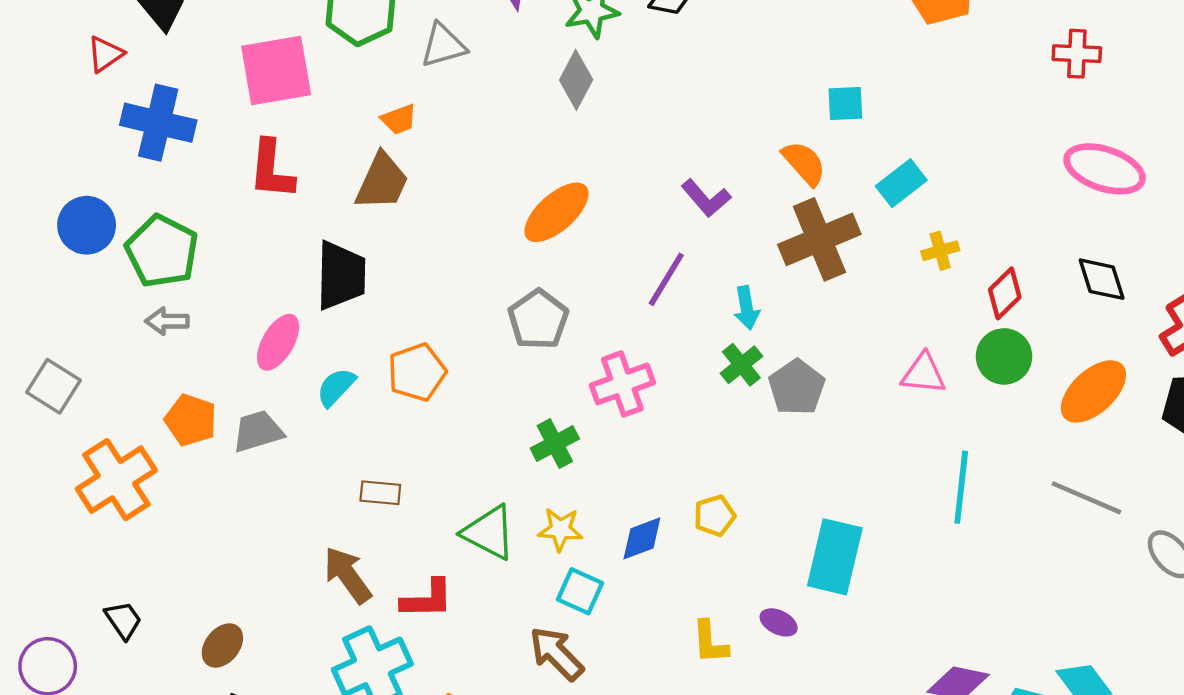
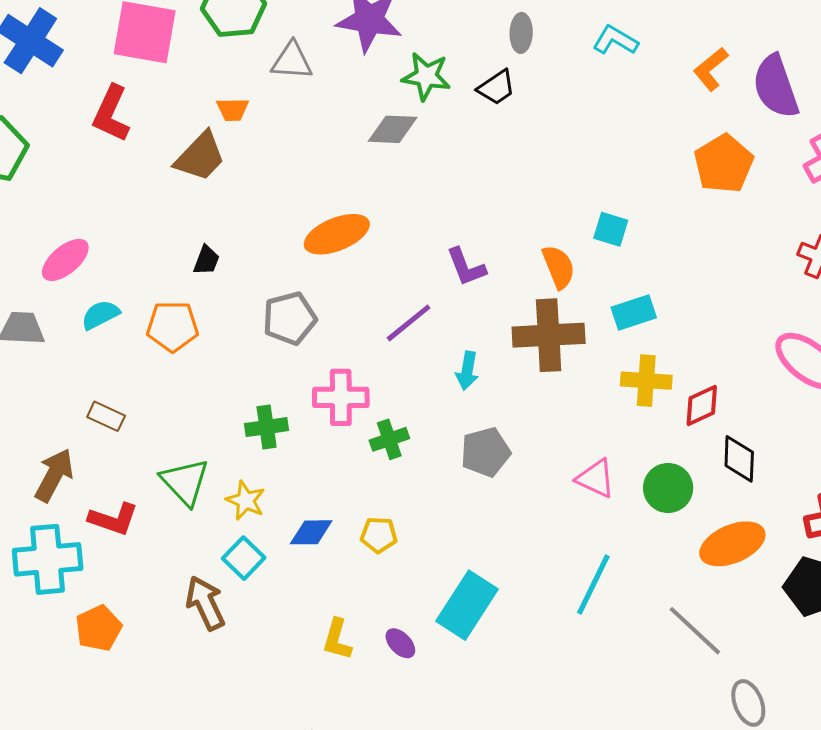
gray diamond: (576, 80) -> (393, 129), turned 45
yellow cross: (940, 251) -> (646, 381), size x1.5
black trapezoid: (341, 275) -> (206, 260), moved, size x0.5
black diamond: (1102, 279) -> (739, 459), moved
red diamond: (1005, 293) -> (702, 406), moved
green cross: (741, 365) -> (389, 439), moved
brown arrow: (348, 575) -> (54, 475), turned 44

